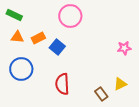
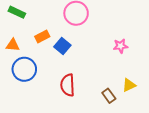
orange triangle: (17, 37) -> (13, 45), moved
pink star: (124, 48) -> (120, 46), moved

